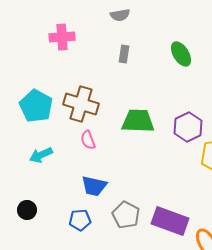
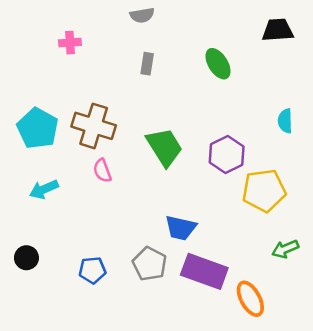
pink cross: (62, 37) -> (70, 43), size x0.7
green trapezoid: (138, 121) -> (165, 147), turned 56
blue trapezoid: (94, 186) -> (181, 228), moved

